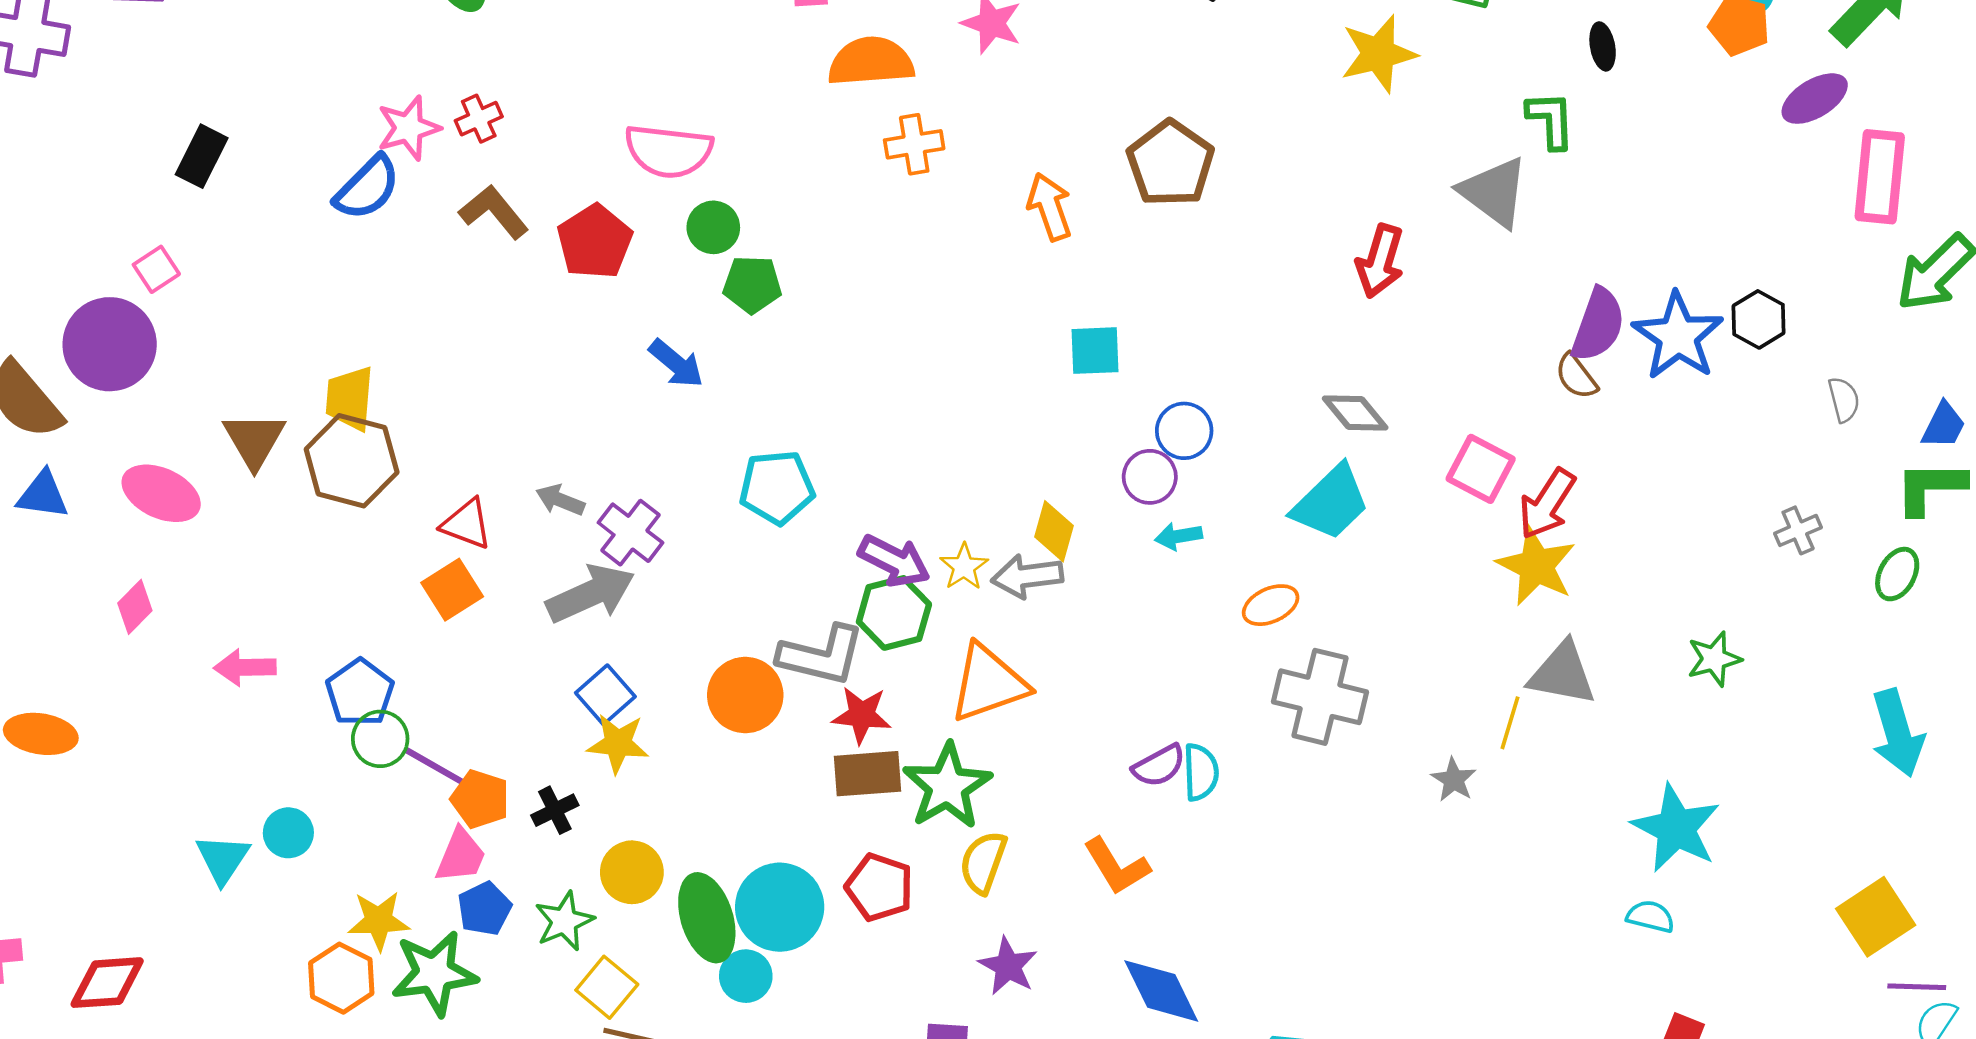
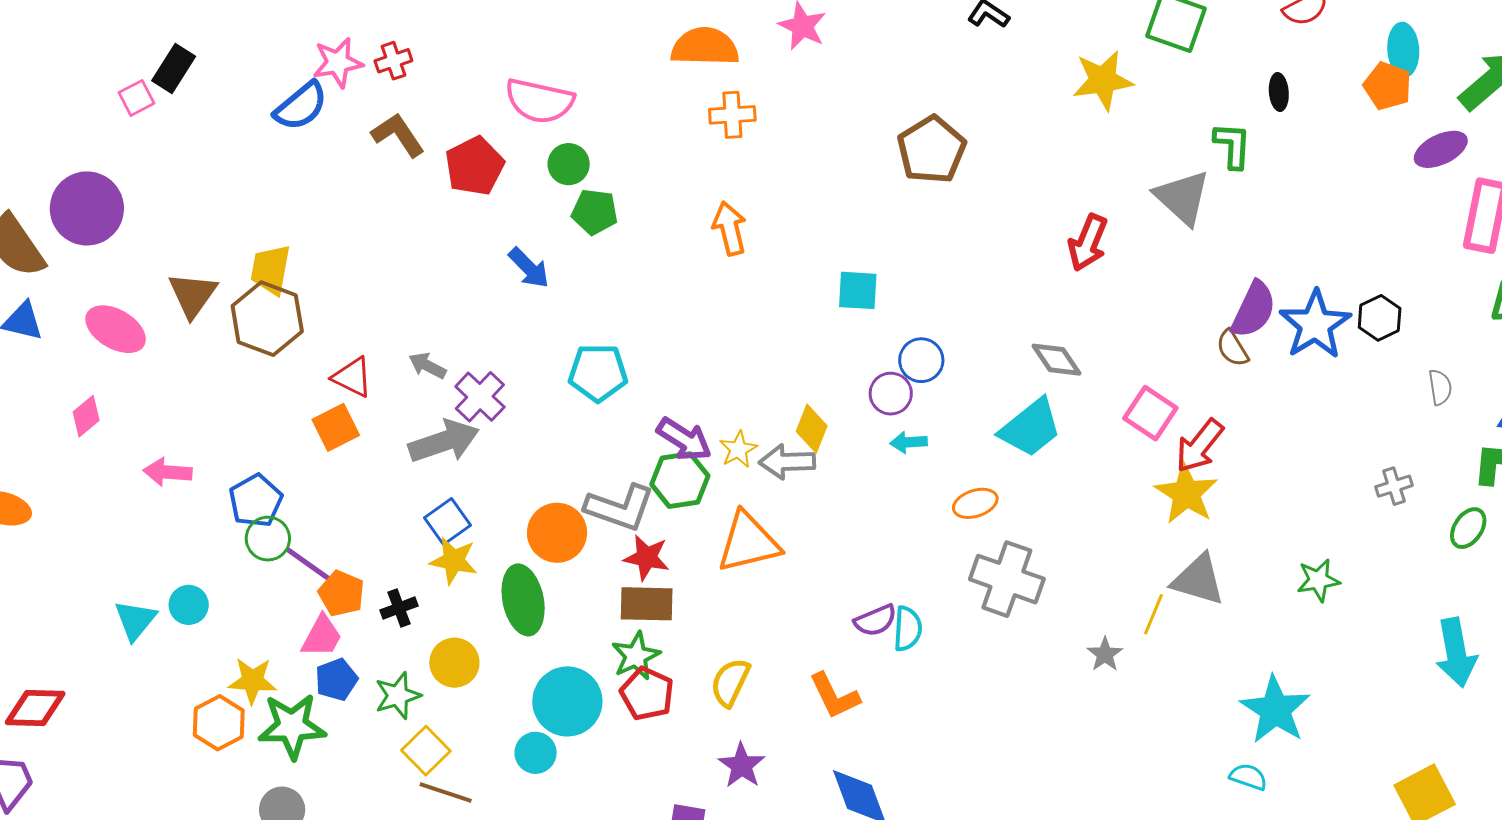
orange arrow: (1050, 207) -> (730, 228), moved
pink square: (156, 269) -> (137, 98), moved
green star: (947, 786) -> (636, 656), moved, size x0.7
green ellipse: (707, 918) -> (523, 600), moved

